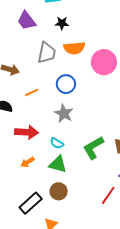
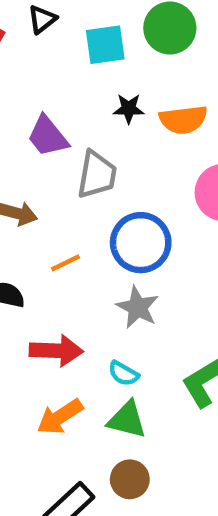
purple trapezoid: (26, 21) -> (48, 136), moved
orange semicircle: (74, 48) -> (183, 120), moved
blue circle: (66, 84) -> (141, 243), size x1.4
orange arrow: (28, 162) -> (60, 417), size x1.5

